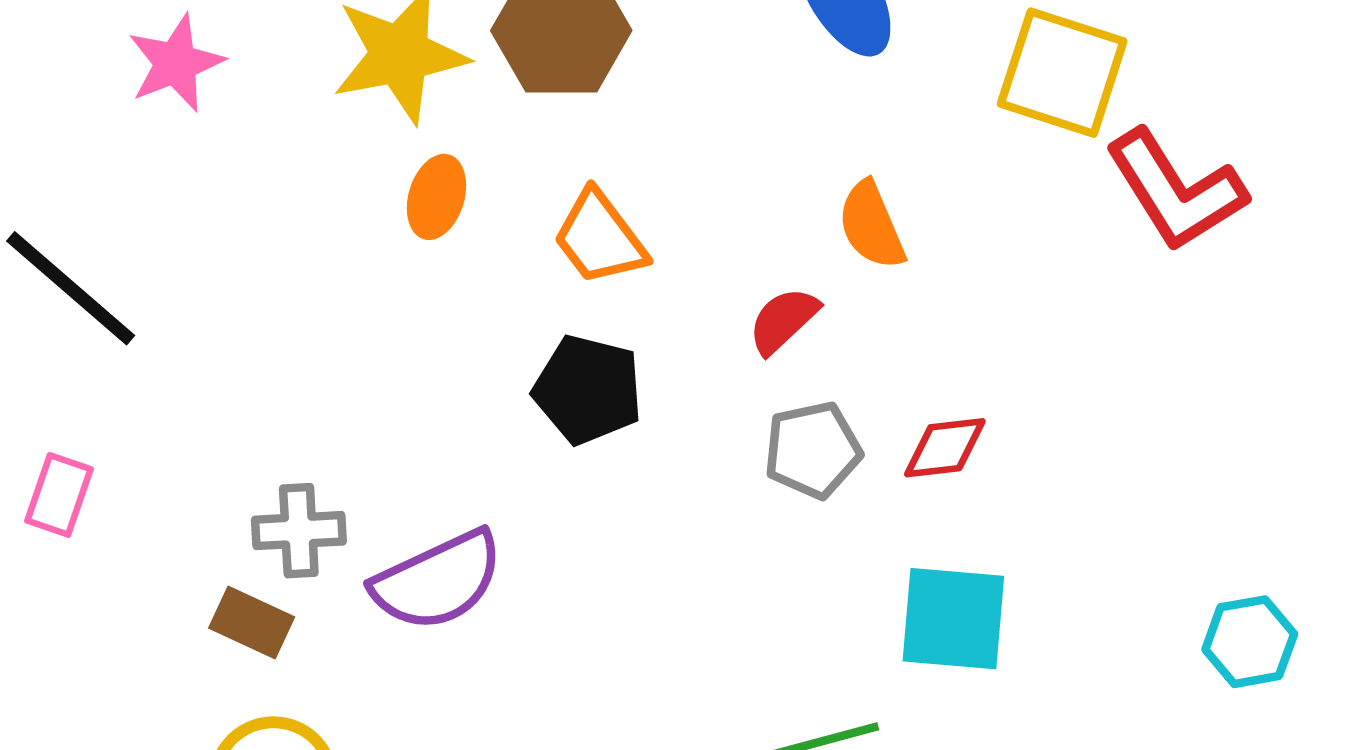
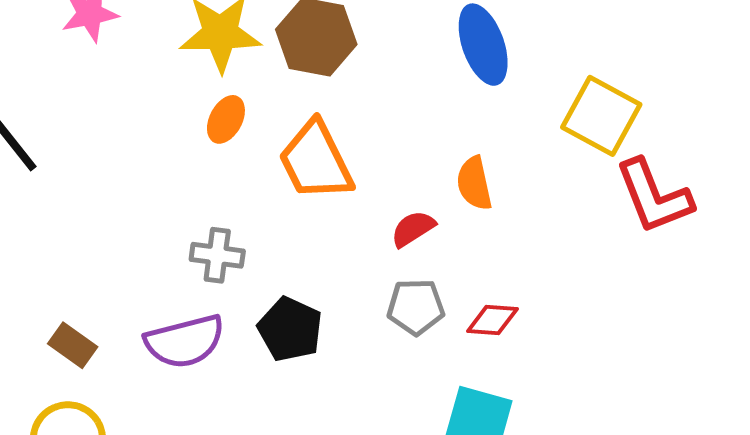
orange trapezoid: (600, 238) -> (316, 161), size x1.4
black pentagon: (588, 390) -> (290, 329), moved
gray cross: (299, 531) -> (217, 255), moved

